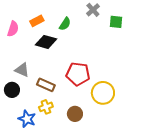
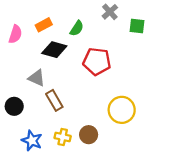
gray triangle: (22, 70) -> (37, 78), moved
red pentagon: (78, 74) -> (97, 61), moved
brown rectangle: (46, 85) -> (54, 100), turned 36
yellow cross: (46, 107) -> (63, 137), moved, turned 32

